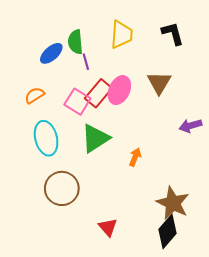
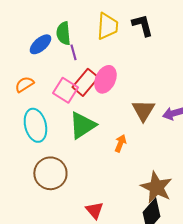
black L-shape: (173, 34) -> (142, 25), moved
brown triangle: (159, 83) -> (143, 110), moved

